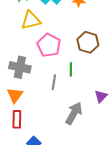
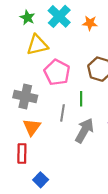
orange triangle: (15, 95) -> (32, 127), moved
gray arrow: (74, 113) -> (84, 130), moved

